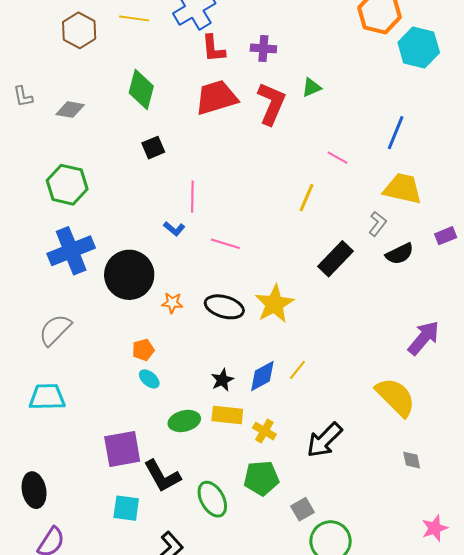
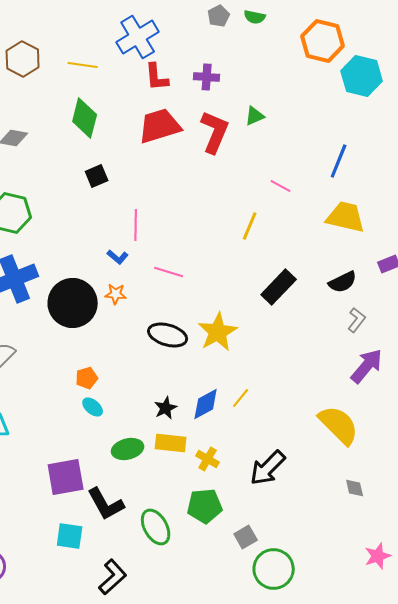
yellow line: (134, 18) -> (83, 65), moved
gray L-shape: (378, 224) -> (357, 320), moved
orange star: (172, 303) -> (116, 294), moved

